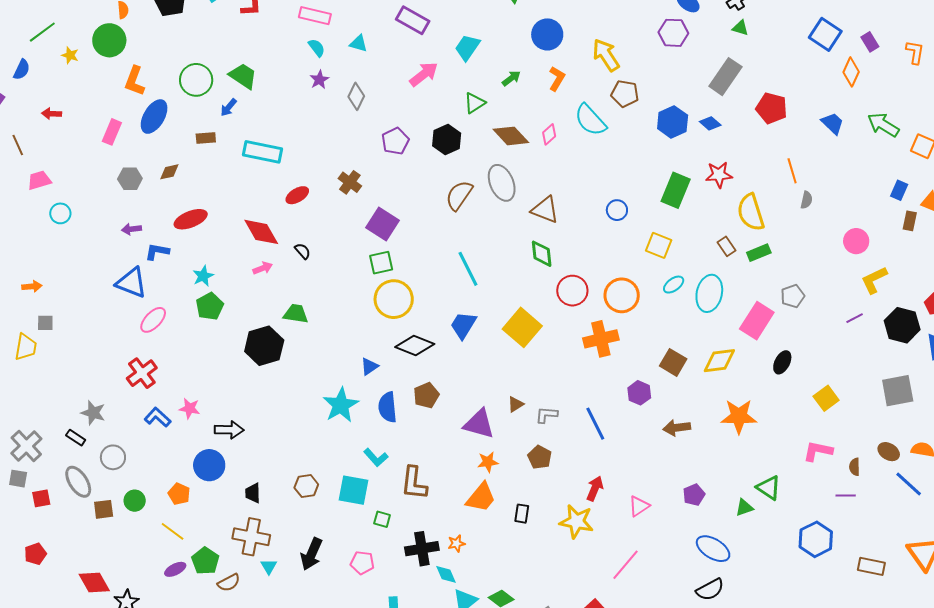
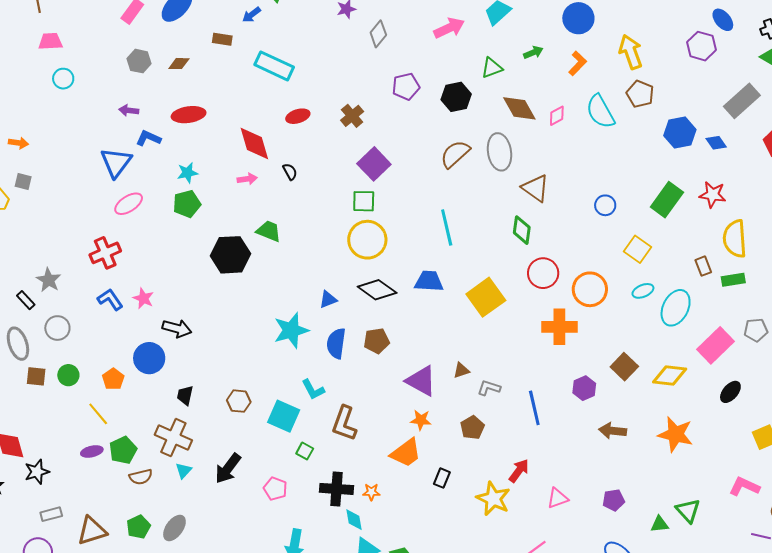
blue triangle: (131, 283) -> (116, 162), turned 32
blue trapezoid: (463, 325) -> (429, 281), turned 48

